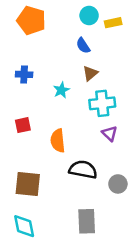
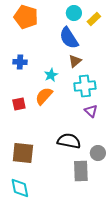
yellow rectangle: (113, 23) -> (94, 19), turned -32
blue semicircle: (83, 46) -> (69, 38), size x1.6
orange semicircle: (58, 141) -> (44, 96), moved, turned 48
gray rectangle: (87, 221) -> (81, 171), moved

